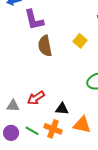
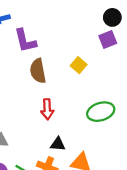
red arrow: (36, 98) -> (47, 109), moved, turned -60

